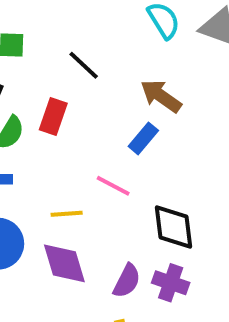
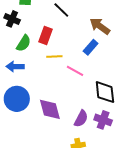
yellow line: (67, 214) -> (54, 57), moved

